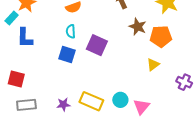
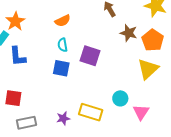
orange pentagon: (161, 36) -> (153, 40), turned -30
yellow triangle: (153, 65) -> (148, 69), size x1.6
cyan circle: (120, 100) -> (120, 98), moved

